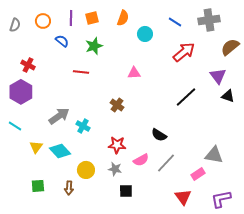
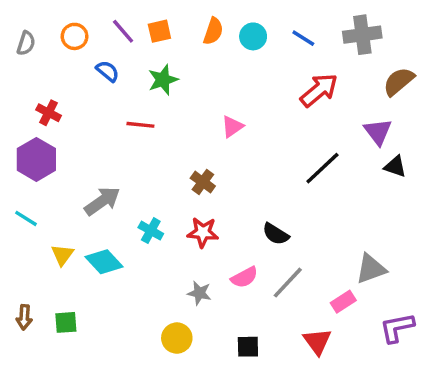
purple line: (71, 18) -> (123, 31), turned -42
cyan circle: (145, 34) -> (253, 36), moved
pink triangle: (134, 73) -> (232, 127), turned -32
cyan cross: (83, 126) -> (151, 231), moved
red star: (117, 145) -> (203, 232), moved
gray triangle: (214, 155) -> (371, 269), turned -30
yellow circle: (86, 170) -> (177, 338), moved
brown arrow: (69, 188) -> (24, 317), moved
black square: (126, 191) -> (248, 347), moved
purple L-shape: (221, 199) -> (397, 328), moved

